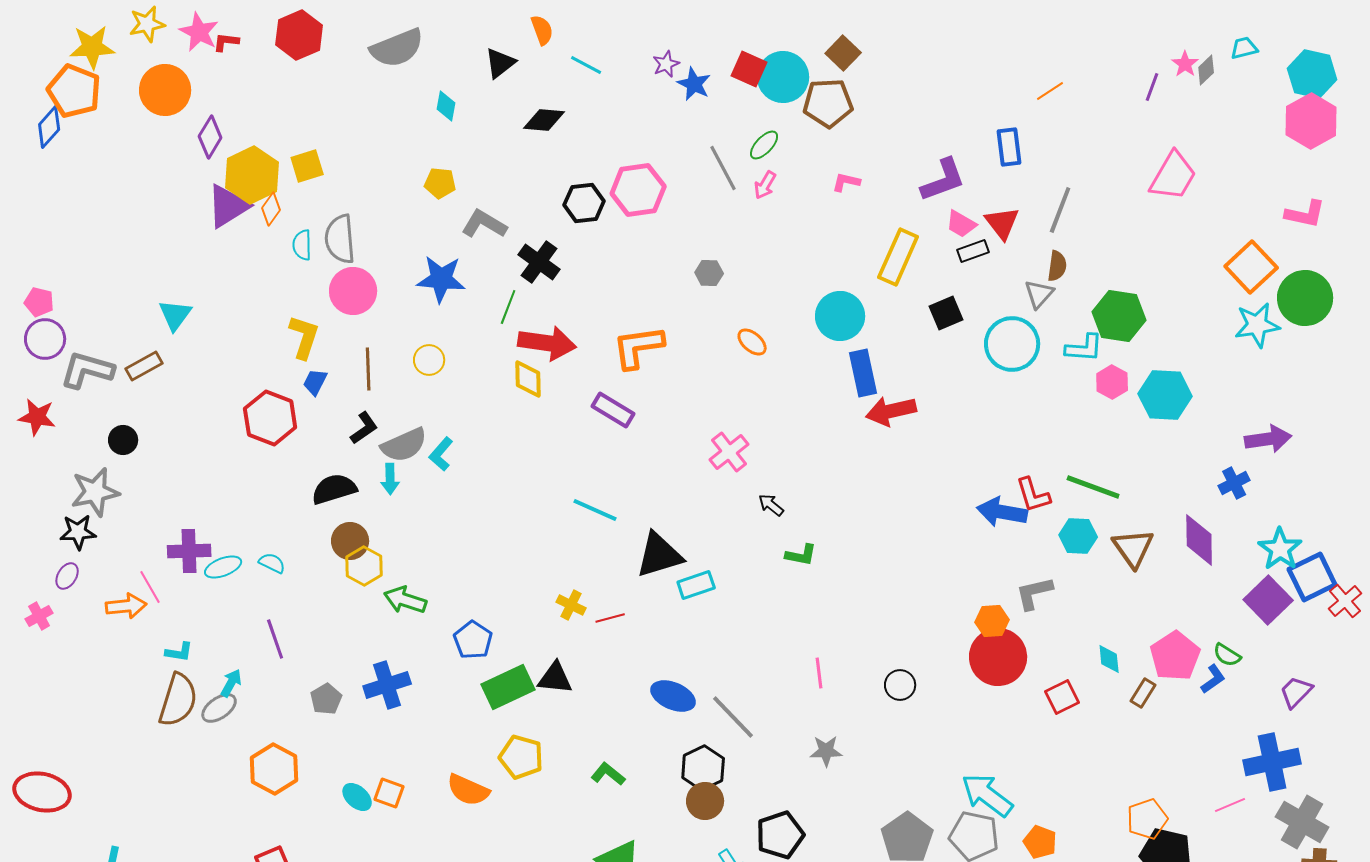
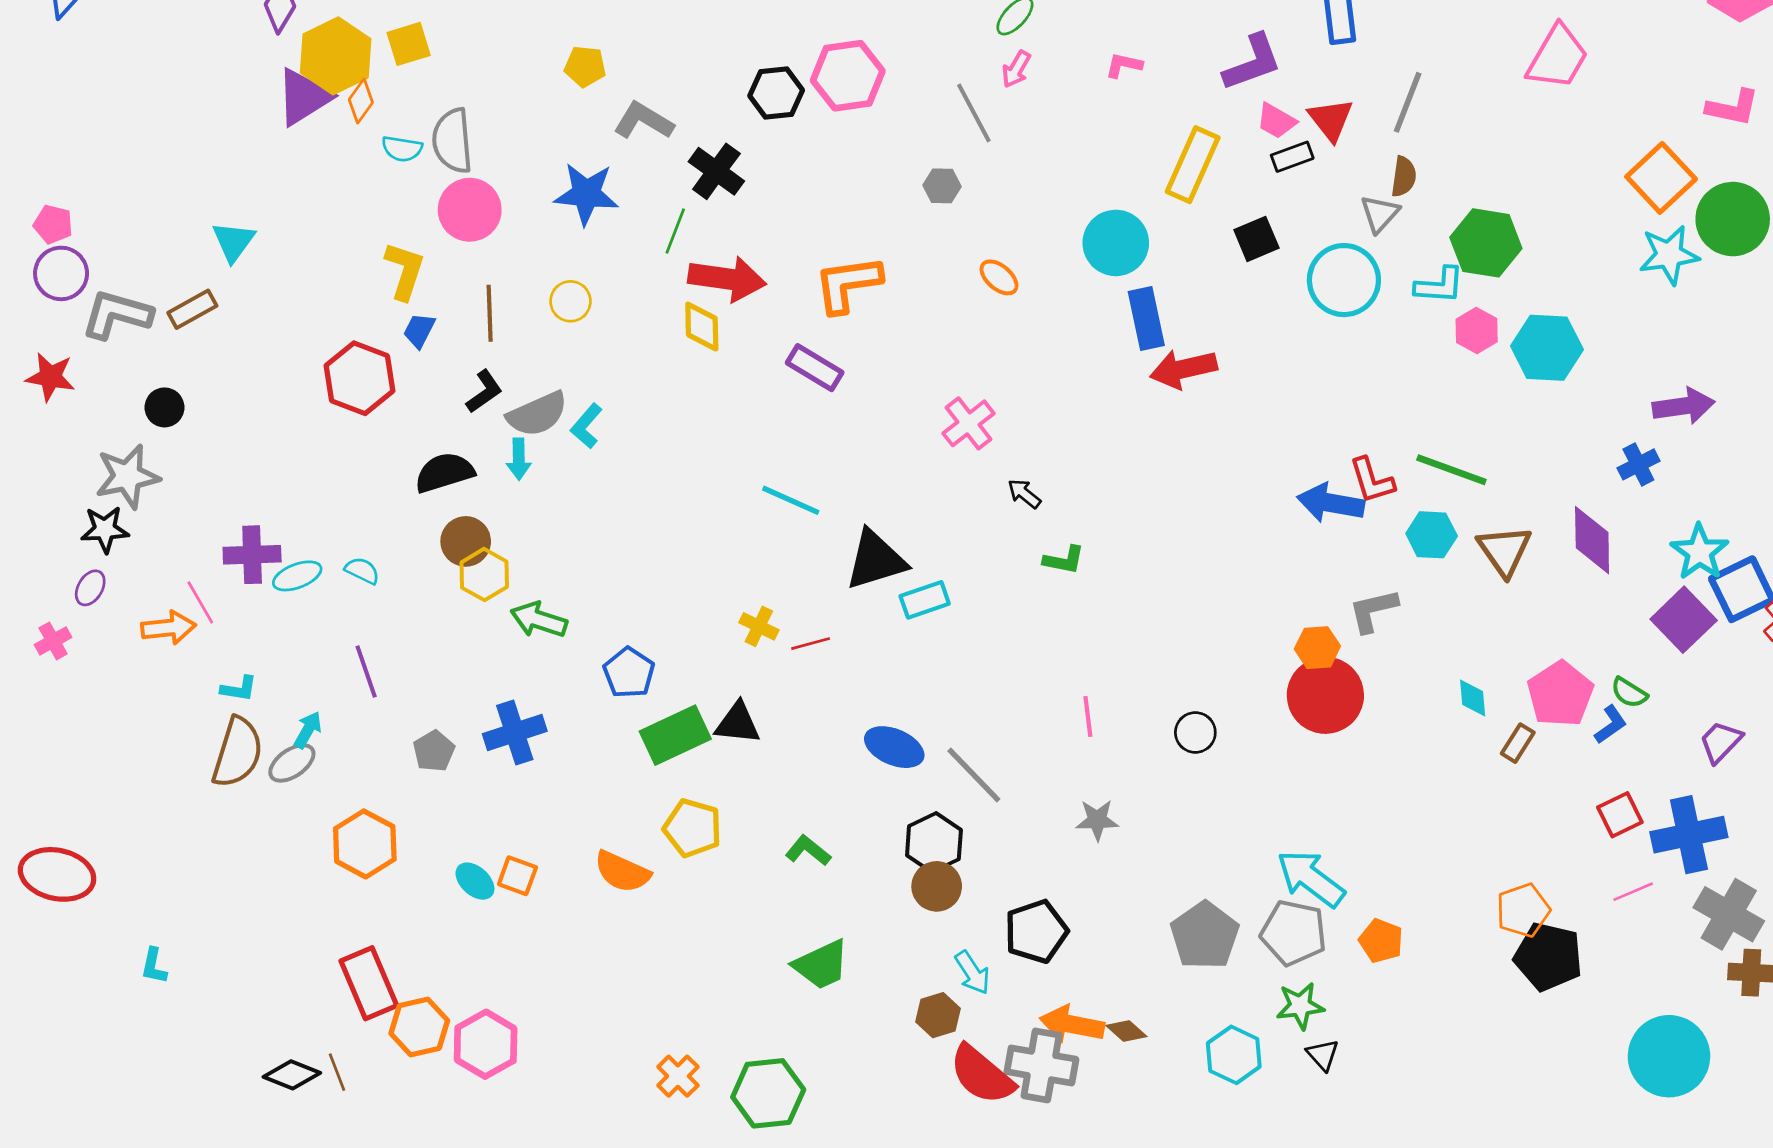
gray line: (723, 168) -> (974, 113), moved
cyan semicircle: (302, 245) -> (402, 149), turned -80
red square: (1062, 697) -> (1620, 815), moved

